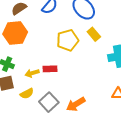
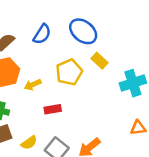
yellow arrow: (32, 73) -> (33, 85), moved

